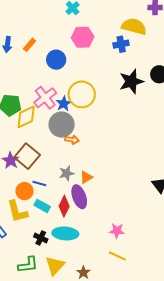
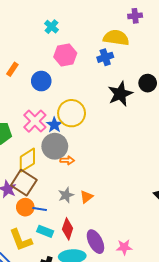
yellow diamond: (26, 117) -> (27, 160), moved
orange circle: (24, 191) -> (25, 207), moved
purple ellipse: (79, 197) -> (95, 242), moved

